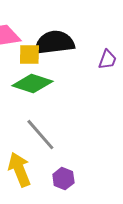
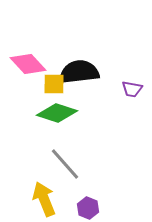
purple trapezoid: (107, 60) -> (132, 89), turned 80

